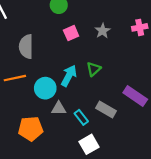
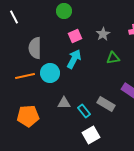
green triangle: (94, 69) -> (113, 58), moved, turned 32
cyan arrow: (69, 76) -> (74, 59), moved
cyan circle: (45, 88) -> (50, 73), moved
orange pentagon: (31, 129) -> (28, 116), moved

